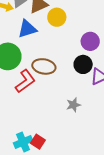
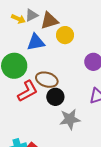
black circle: (83, 64) -> (55, 97), moved
gray star: (73, 105) -> (70, 119), size x1.5

